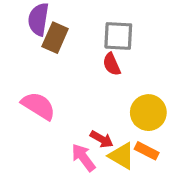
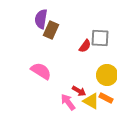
gray square: (118, 36) -> (100, 38), moved
red semicircle: (112, 64) -> (85, 46), turned -120

